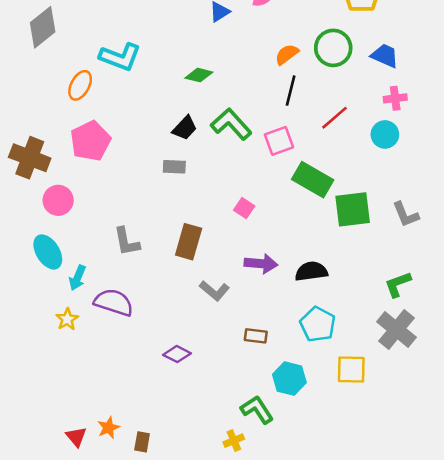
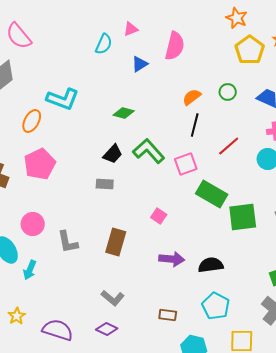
green circle: (333, 48) -> (228, 92), size x0.6
pink circle: (58, 200) -> (33, 224), moved
gray L-shape: (214, 291) -> (113, 298), moved
purple semicircle: (114, 302) -> (58, 330), moved
yellow star: (67, 319) -> (17, 316), moved

